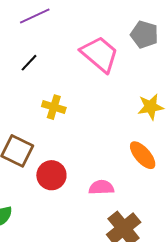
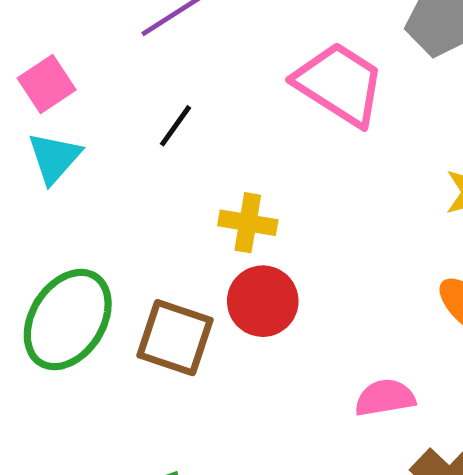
red circle: (51, 175) -> (263, 301), moved

